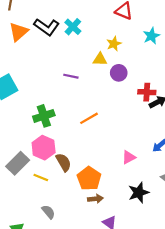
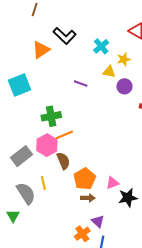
cyan cross: (73, 27) -> (101, 46), moved
orange triangle: (19, 32) -> (41, 50), moved
orange line: (89, 118) -> (64, 135), moved
pink triangle: (129, 157) -> (112, 183), moved
yellow line: (41, 178) -> (43, 183), moved, turned 48
gray semicircle: (48, 212) -> (26, 193), moved, size x1.6

